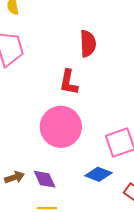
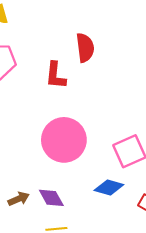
red L-shape: (69, 82) -> (56, 75), moved

